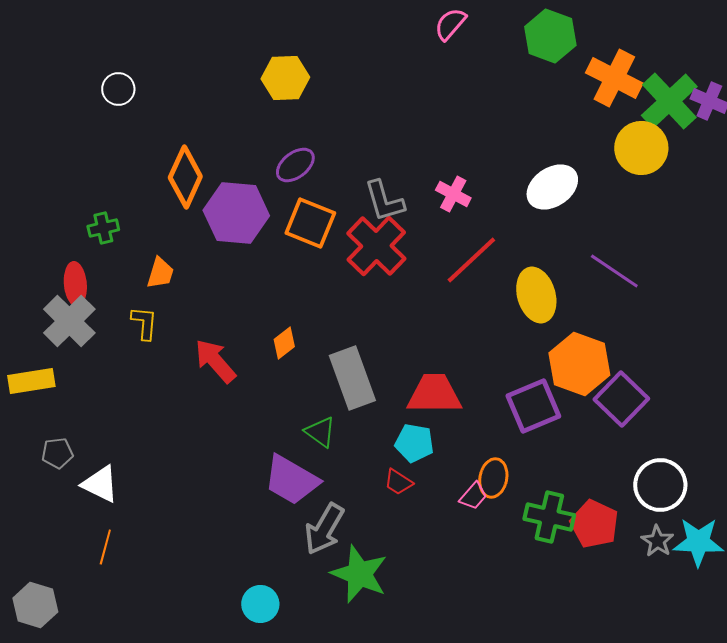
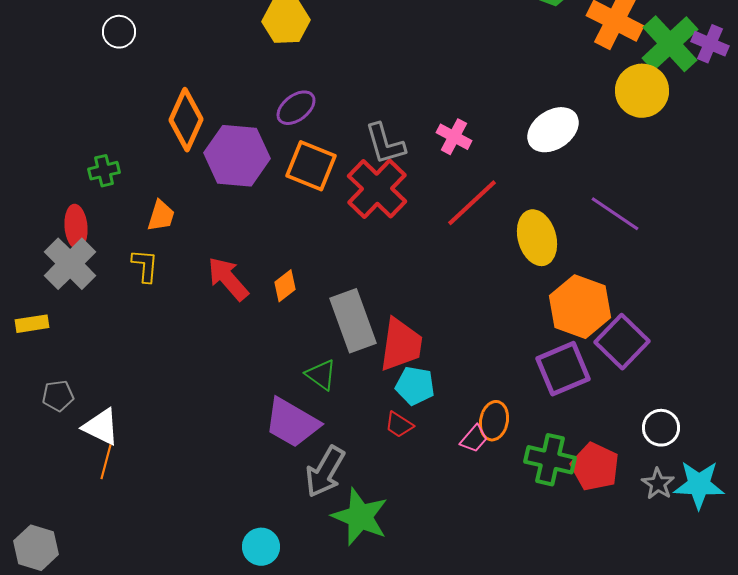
red arrow: (215, 361) -> (228, 279), moved
yellow rectangle: (31, 381) -> (32, 324), size x0.7
red trapezoid: (434, 394) -> (401, 345), moved, turned 98
purple square: (533, 406) -> (563, 369), moved
white circle: (660, 485) -> (661, 428), size x0.7
orange line: (105, 547) -> (106, 462), moved

